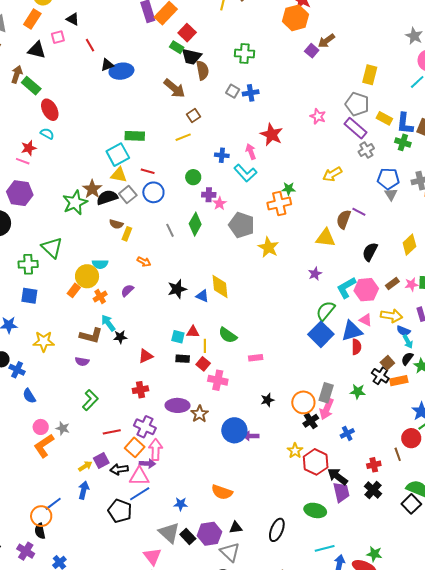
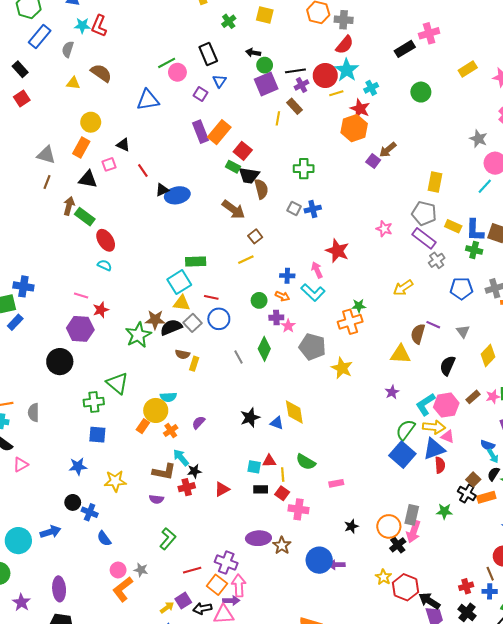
red star: (29, 148) -> (101, 310), moved
brown star: (92, 189) -> (155, 320), turned -30
gray triangle: (391, 194) -> (463, 331), moved
orange arrow: (144, 262) -> (282, 296), moved
yellow arrow: (392, 316) -> (434, 427), moved
red cross: (140, 390) -> (187, 487), moved
blue cross: (347, 433) -> (490, 591), moved, turned 32

